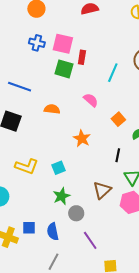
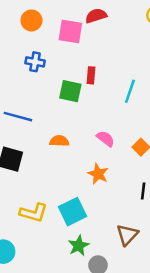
pink square: (63, 44) -> (70, 31), moved
pink semicircle: (91, 100) -> (105, 139), moved
cyan square: (59, 168) -> (73, 212), size x1.6

